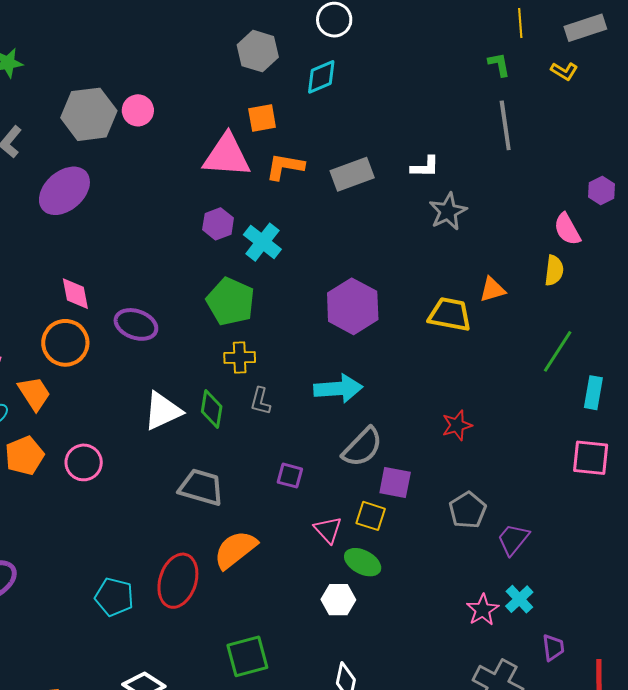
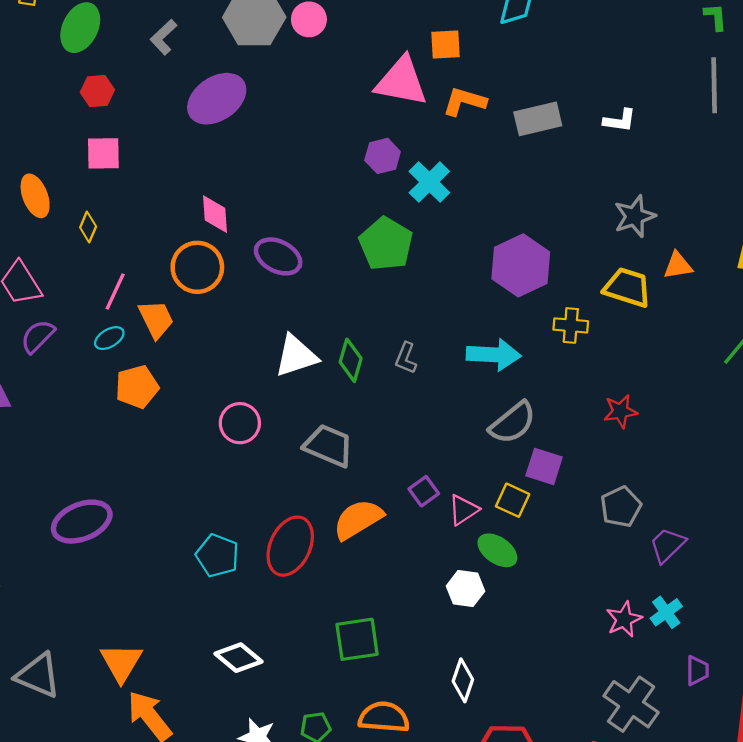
gray star: (448, 211) -> (635, 216), moved
yellow cross: (240, 357) -> (571, 325), moved
pink circle: (84, 462) -> (240, 423), moved
purple square: (290, 476) -> (424, 491), moved, turned 32
pink triangle: (328, 530) -> (463, 510), turned 32

